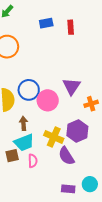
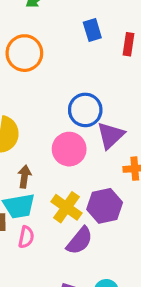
blue rectangle: (46, 23) -> (92, 30), turned 72
blue circle: (29, 90) -> (85, 110), moved
purple semicircle: (66, 156) -> (80, 241), turned -120

